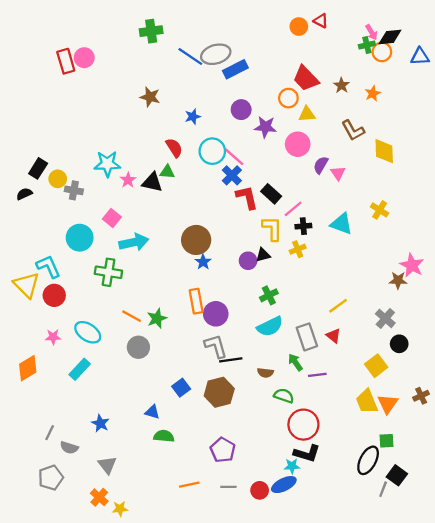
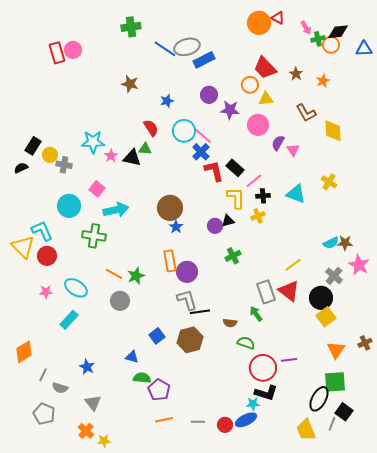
orange circle: (299, 27) -> (259, 23), size x1.5
pink arrow: (371, 32) -> (306, 28), moved
pink star: (412, 265) -> (359, 265), moved
cyan semicircle: (270, 326) -> (331, 243), moved, size x0.7
red triangle: (333, 336) -> (289, 291), size x1.6
black circle: (399, 344) -> (321, 298), moved, size x1.5
orange diamond: (28, 368) -> (24, 352), moved
purple line: (317, 375) -> (289, 360), moved
yellow trapezoid: (367, 401) -> (306, 430), moved
green square: (386, 441) -> (335, 382), size x1.6
purple pentagon: (223, 450) -> (159, 390), moved
gray pentagon: (51, 478) -> (44, 414), turned -30

